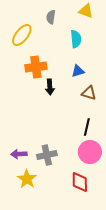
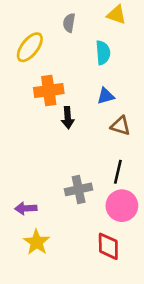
gray cross: (47, 155) -> (79, 189), moved

